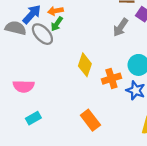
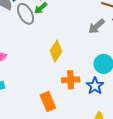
orange cross: (111, 79) -> (71, 80), moved

